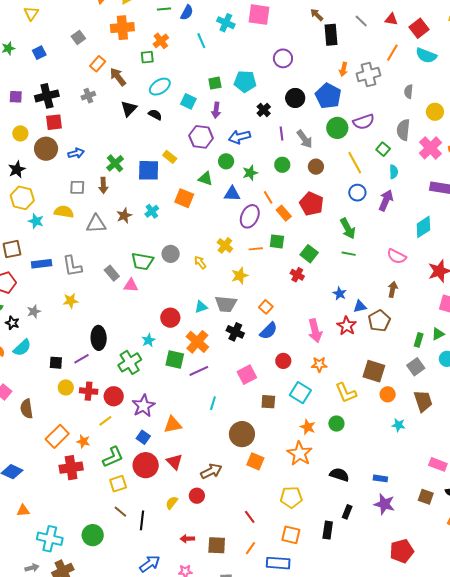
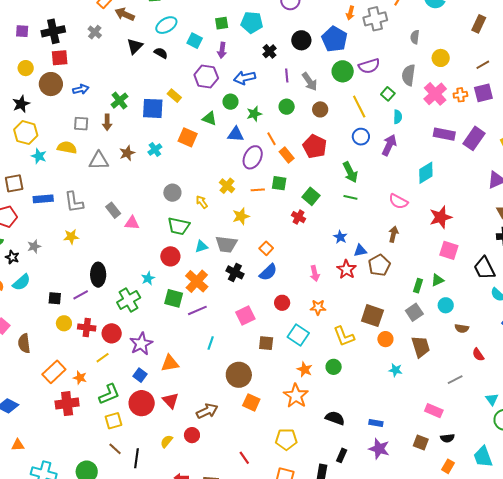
brown arrow: (118, 77) -> (125, 14), turned -30
gray cross: (88, 96) -> (95, 32), turned -32
green trapezoid: (142, 261) -> (179, 226), moved
pink arrow: (315, 331) -> (315, 273), size x0.7

